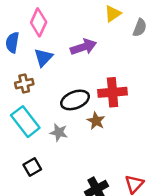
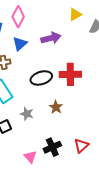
brown star: (96, 121) -> (56, 107), moved
gray star: (59, 132) -> (27, 114), moved

